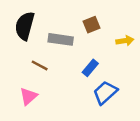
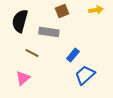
brown square: (92, 25) -> (62, 11), moved
yellow arrow: (125, 41) -> (96, 10), moved

